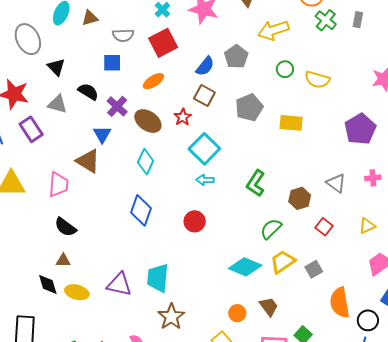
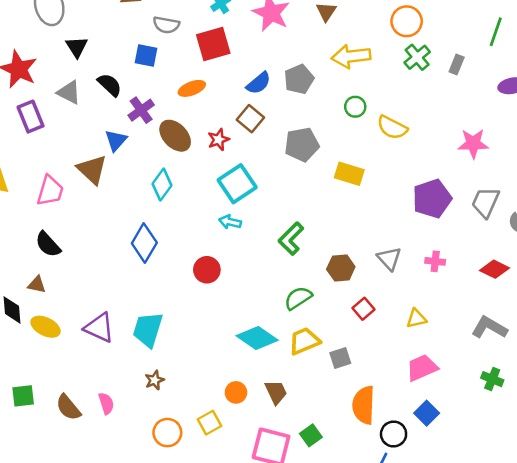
brown star: (171, 317) -> (155, 380), size x0.6

